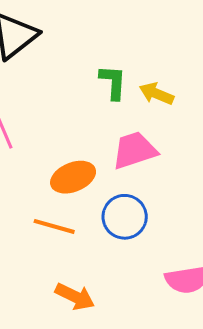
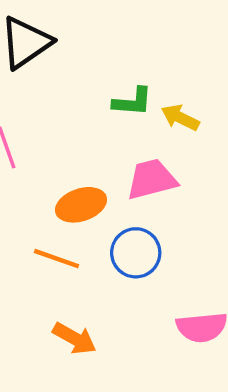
green L-shape: (113, 82) -> (132, 102), turned 87

